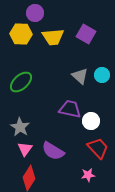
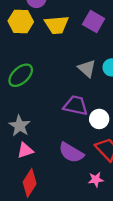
pink triangle: (25, 149) -> (25, 150), turned 35
purple semicircle: (53, 151) -> (71, 153), moved

